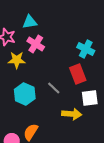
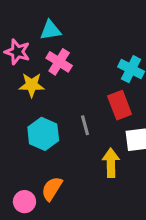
gray line: (54, 88) -> (85, 125), turned 32
yellow arrow: (72, 114) -> (111, 163), turned -96

